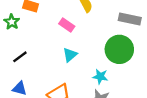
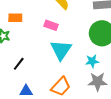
cyan triangle: (70, 55) -> (61, 50), size x1.6

